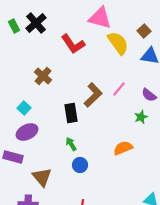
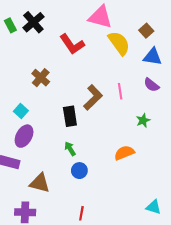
pink line: (119, 89) -> (120, 91), turned -49
purple semicircle: (149, 95) -> (151, 85), moved
purple ellipse: (27, 132) -> (24, 136), turned -35
brown triangle: (42, 177) -> (40, 183), turned -35

